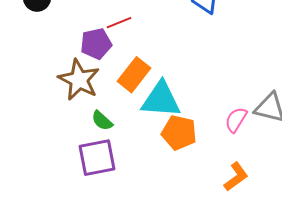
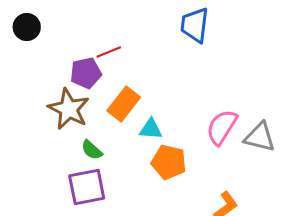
cyan triangle: (161, 100) -> (151, 129), size x0.6
pink semicircle: (236, 120) -> (222, 127), moved, size x1.4

